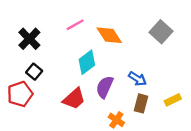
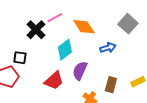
black cross: (29, 39) -> (36, 30), moved
black square: (34, 72) -> (20, 58), turned -32
blue arrow: (137, 79) -> (108, 48), moved, turned -49

